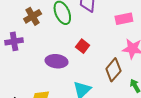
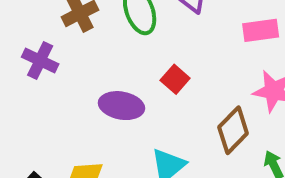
purple cross: (14, 41) -> (40, 61), turned 30

